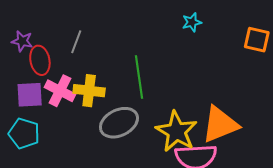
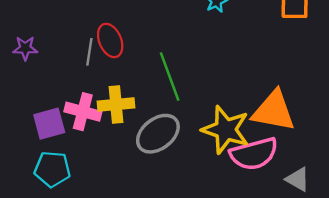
purple star: (22, 41) -> (25, 48), moved
red ellipse: (40, 60) -> (110, 40), moved
orange triangle: (220, 124) -> (274, 111), turned 45

